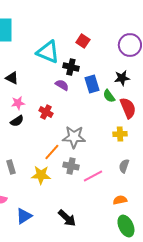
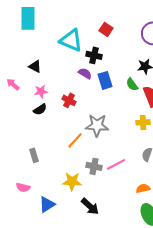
blue rectangle: (92, 84) -> (105, 80), moved
gray cross: (71, 166) -> (94, 166), moved
yellow star: (41, 175) -> (72, 181), moved

